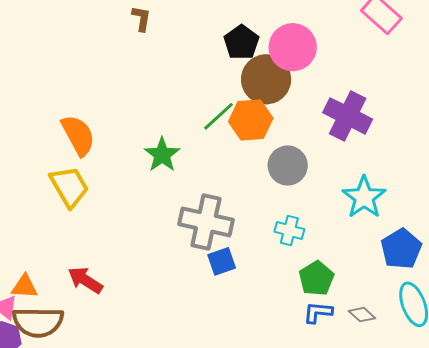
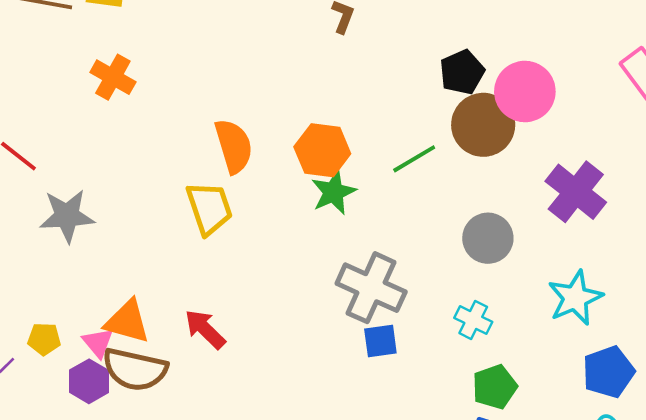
orange hexagon: (251, 120) -> (322, 150), moved
orange triangle: (25, 287) -> (127, 322), size x1.4

